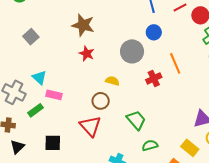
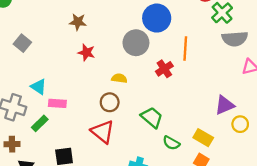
brown star: (83, 25) -> (78, 22), size x0.7
blue circle: (154, 32) -> (157, 18), size x1.6
orange line: (175, 63) -> (185, 49), turned 35
green semicircle: (150, 145) -> (171, 143), turned -126
yellow rectangle: (190, 148) -> (203, 138), moved

